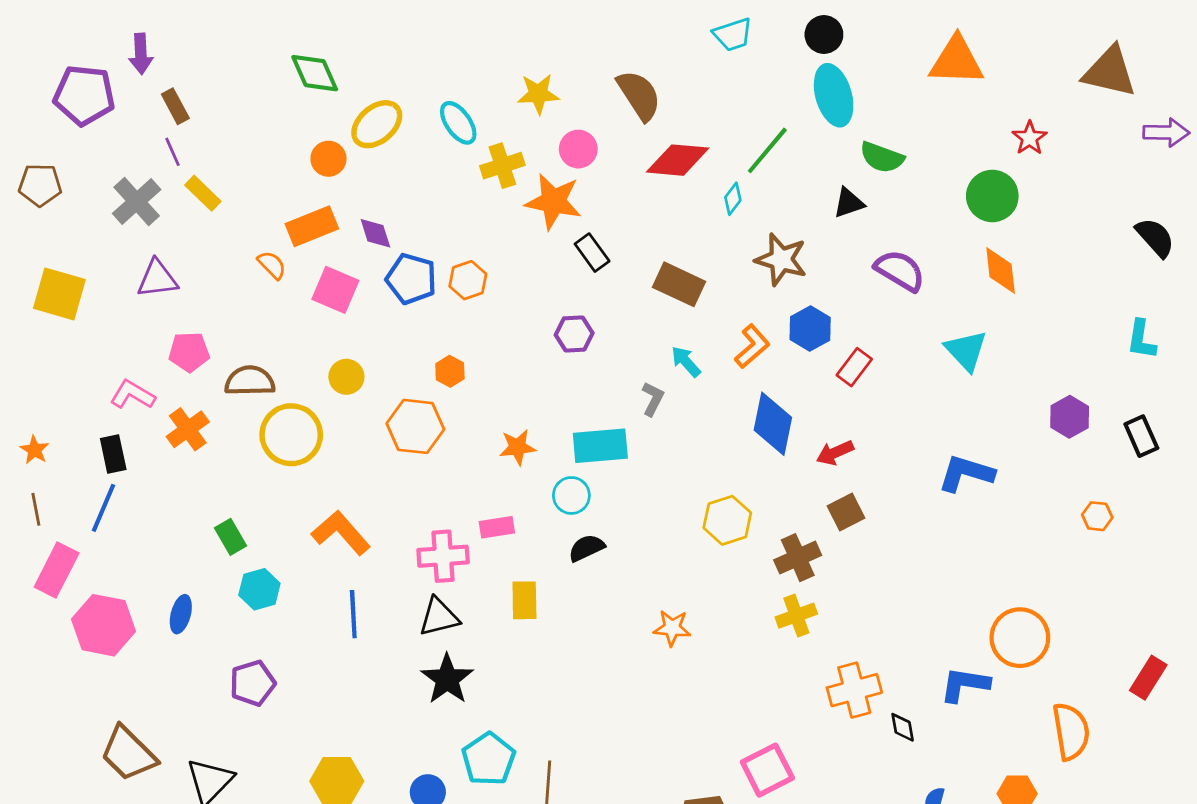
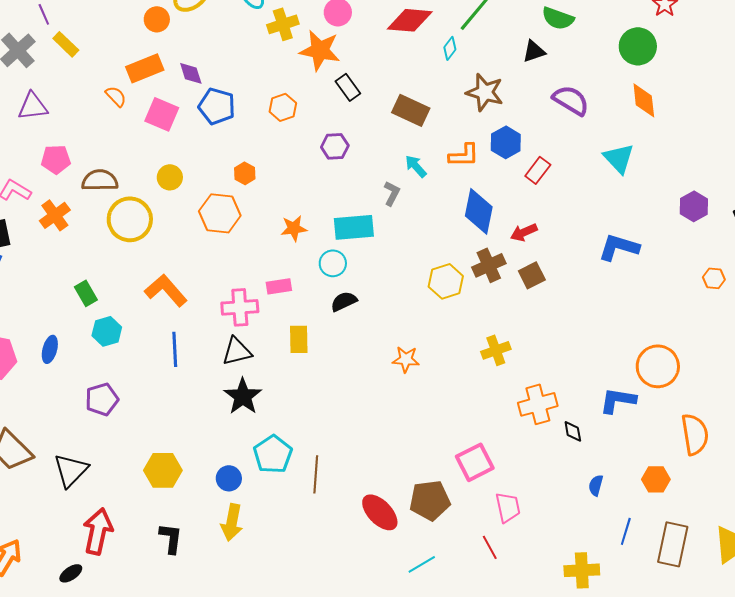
orange hexagon: (468, 280) -> (283, 107), moved
orange L-shape: (752, 346) -> (464, 155), turned 40
brown cross: (798, 558) -> (489, 265), moved

